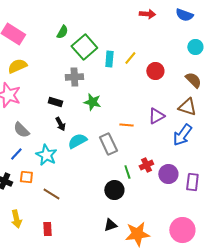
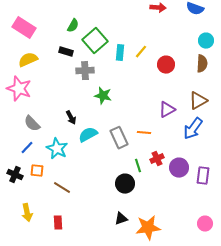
brown semicircle: (193, 80) -> (202, 64), moved, turned 48
black rectangle: (55, 102) -> (66, 52), moved
brown triangle: (187, 107) -> (198, 101), turned -48
orange line: (126, 125) -> (144, 133), moved
pink circle: (182, 230) -> (205, 224), moved, size x0.6

